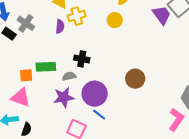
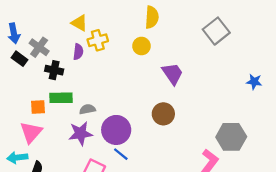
purple trapezoid: (162, 15) -> (173, 74), moved
black cross: (82, 59) -> (54, 70), moved
pink triangle: (21, 97) -> (31, 132), turned 50

